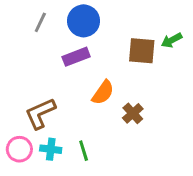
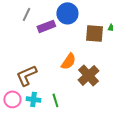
blue circle: (84, 21) -> (67, 13), moved
purple rectangle: (76, 57) -> (46, 26), moved
brown cross: (133, 113) -> (88, 75), size x1.5

